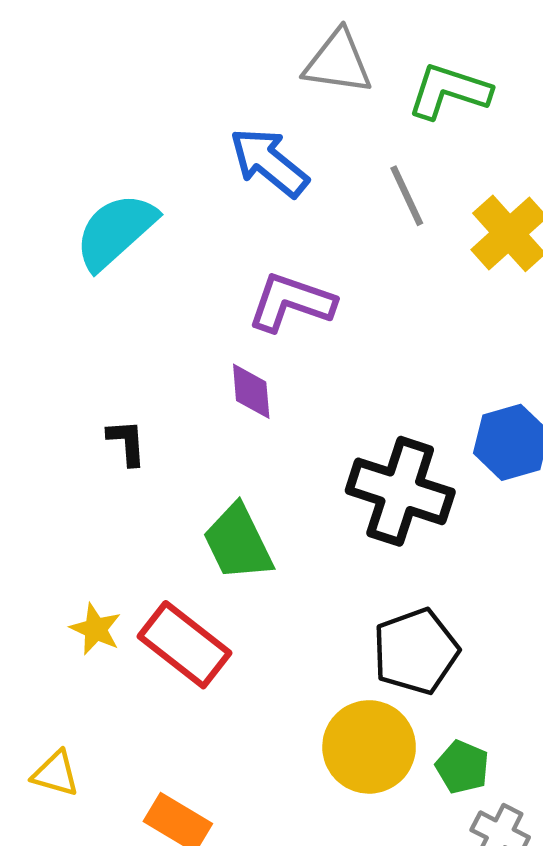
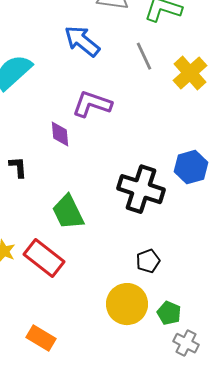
purple diamond: (251, 391) -> (60, 134), moved
black pentagon: (416, 651) -> (148, 261), size x0.6

